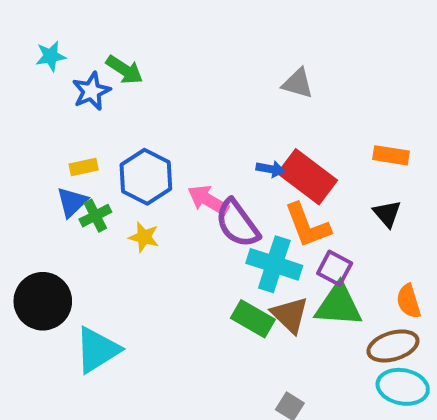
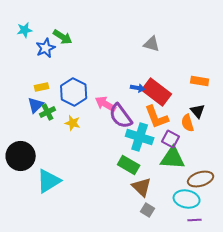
orange semicircle: (409, 301) -> (188, 123), moved
brown triangle: (290, 315) -> (142, 187), moved
cyan ellipse: (403, 387) -> (187, 199), moved

